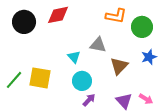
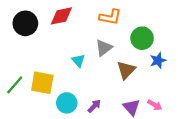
orange L-shape: (116, 16) -> (110, 17), moved
green circle: (142, 27) -> (142, 38), moved
gray triangle: (98, 45) -> (104, 48), turned -48
cyan circle: (82, 81) -> (67, 103), moved

